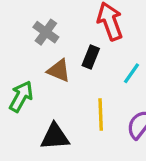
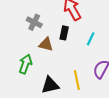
yellow line: (101, 114) -> (77, 80), moved

